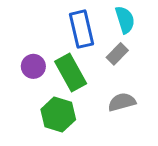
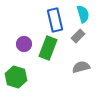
green rectangle: (71, 73) -> (48, 48), turned 50
green hexagon: (58, 114) -> (16, 77), moved

